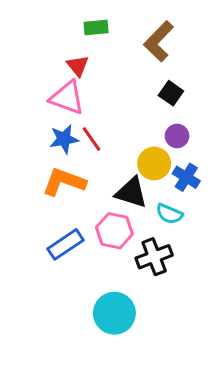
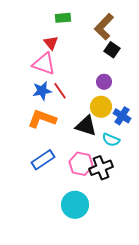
black square: (171, 93) -> (112, 50), moved
purple circle: (177, 136) -> (104, 82), moved
pink hexagon: (114, 231) -> (81, 164), moved

